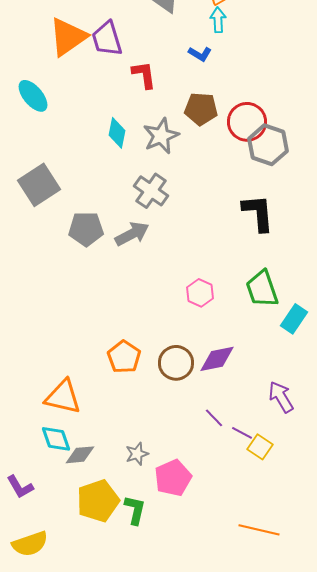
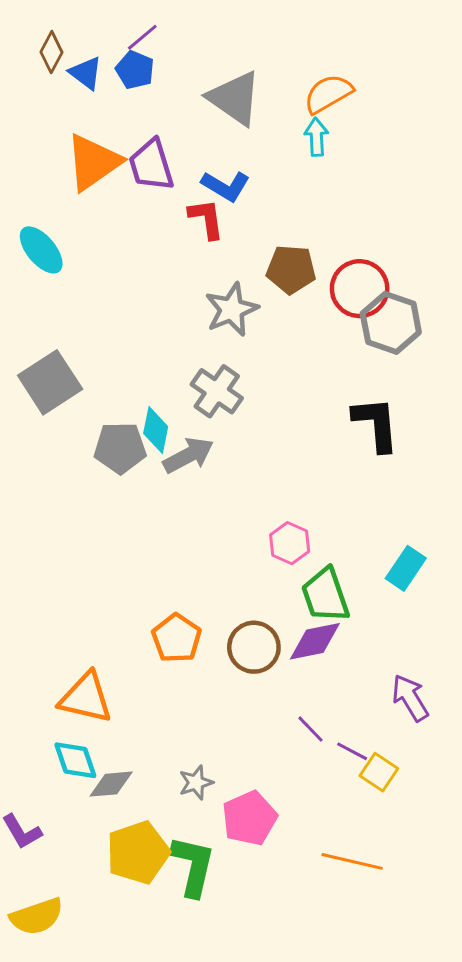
blue L-shape: (200, 54) -> (226, 186), moved, size x1.4
cyan diamond: (117, 133) -> (156, 430), moved
green trapezoid: (262, 289) -> (325, 595), moved
cyan rectangle: (294, 319) -> (406, 568), moved
green L-shape: (135, 510) -> (193, 866), size x1.4
orange line: (259, 530) -> (352, 861), moved

